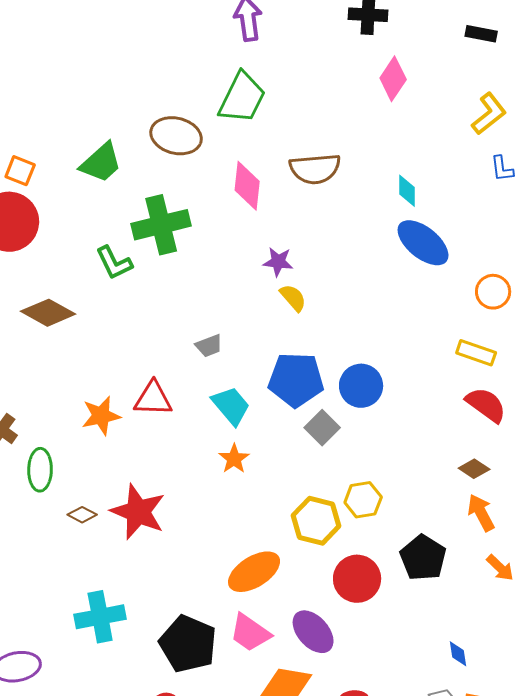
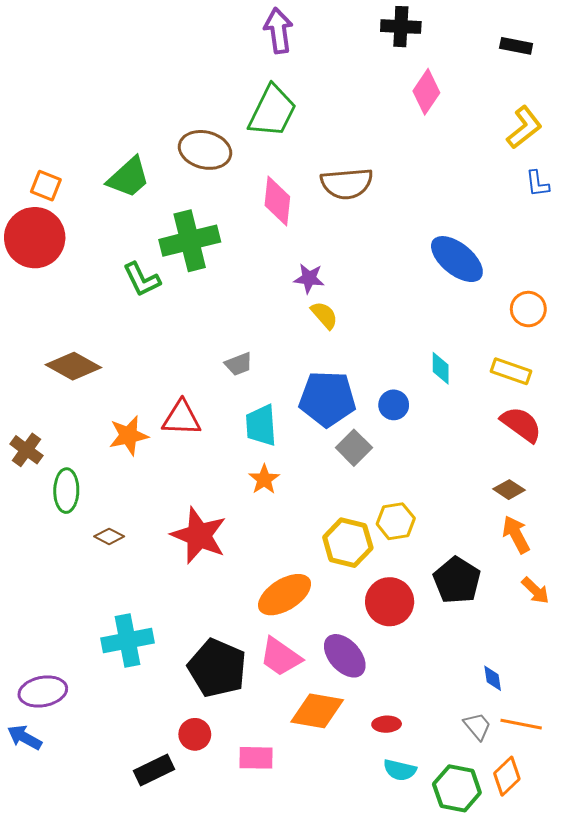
cyan diamond: (407, 191) -> (441, 368), moved
brown diamond: (48, 313) -> (73, 366), moved
blue circle: (361, 386) -> (394, 405), size x0.7
cyan trapezoid: (231, 406) -> (261, 425), turned -144
red star: (138, 512) -> (199, 535), moved

